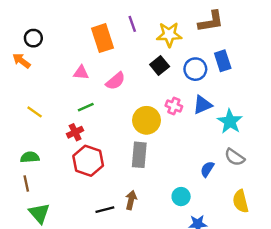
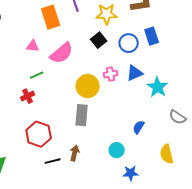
pink semicircle: (116, 81) -> (62, 53), size x1.4
pink cross: (174, 106) -> (111, 74), turned -32
gray semicircle: (235, 157) -> (178, 117), moved
red hexagon: (88, 161) -> (39, 134), moved

